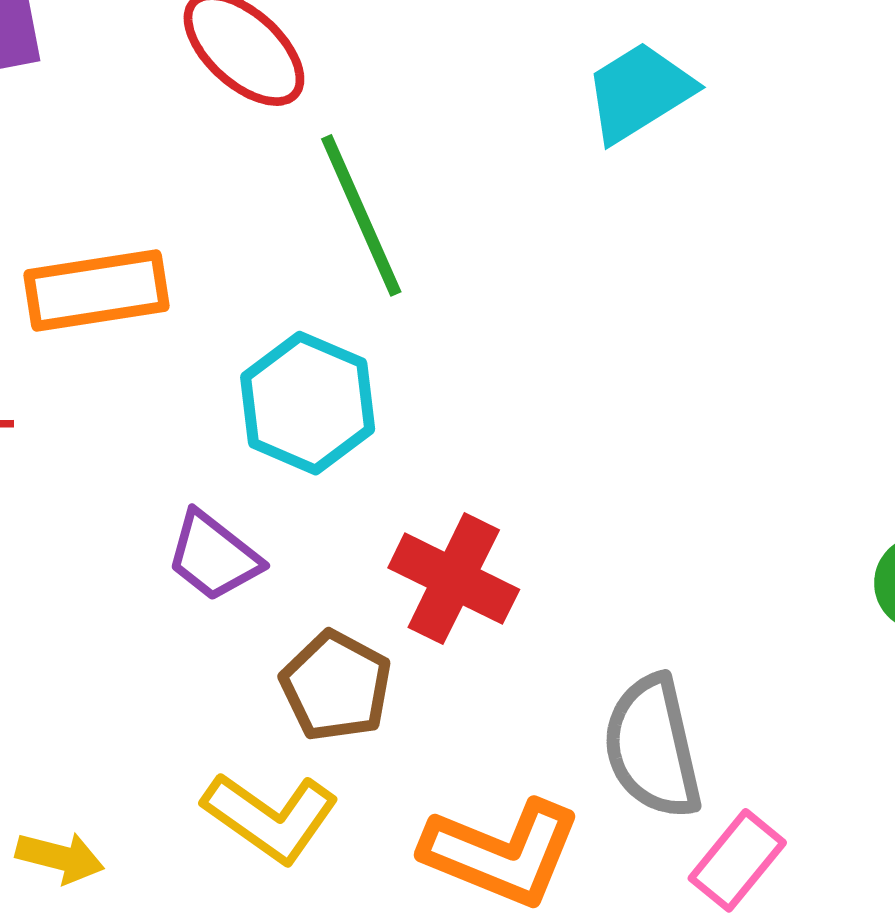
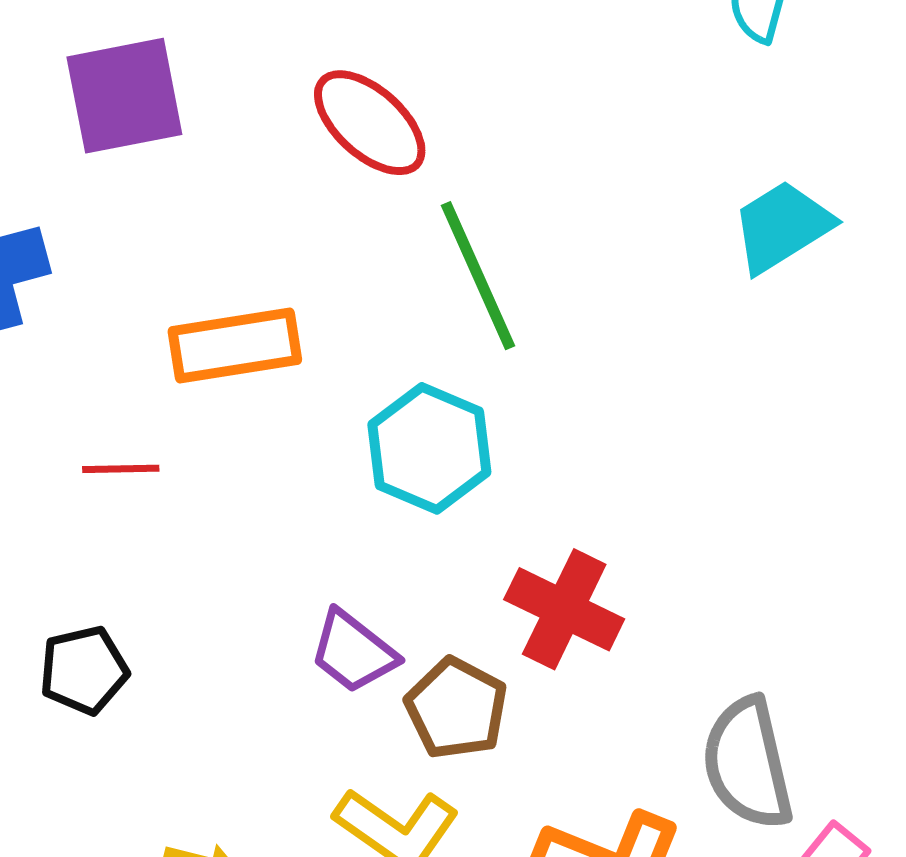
cyan trapezoid: (639, 92) -> (782, 226), moved
purple trapezoid: (214, 556) -> (353, 652), moved

